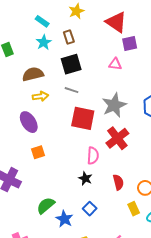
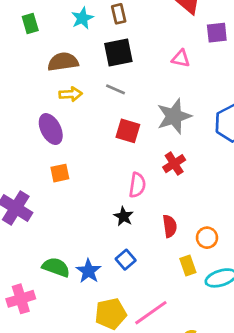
purple square: (130, 43) -> (217, 33), moved
red square: (83, 118) -> (128, 131), size x0.7
red cross: (117, 138) -> (174, 164), size x0.7
green semicircle: (46, 205) -> (56, 267), moved, turned 54

